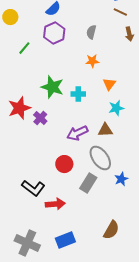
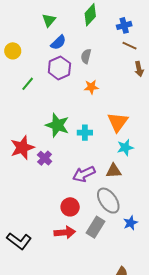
gray semicircle: (91, 32) -> (86, 56), moved
orange star: (92, 61) -> (91, 87), moved
orange triangle: (109, 84) -> (118, 122), size x1.5
black L-shape: (33, 188) -> (19, 241), moved
red arrow: (55, 204) -> (65, 232), moved

